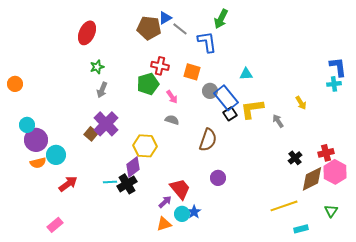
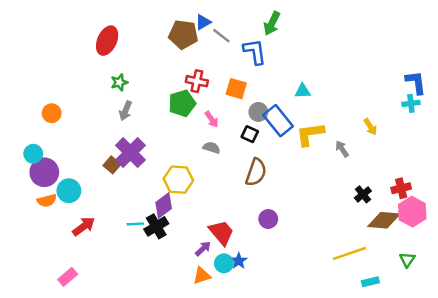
orange circle: (15, 84) -> (52, 113), moved
black square: (230, 114) -> (250, 134), moved, turned -32
brown diamond: (312, 179) -> (384, 220), turned 32

